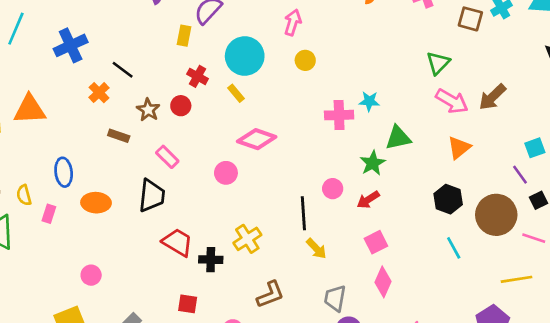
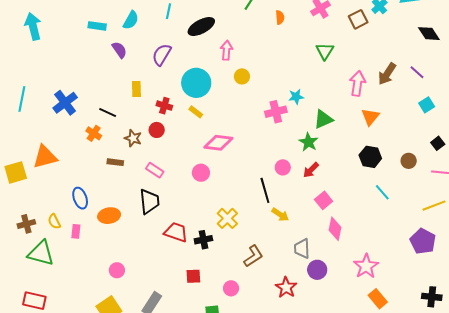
brown square: (470, 19) -> (358, 19), turned -30
yellow rectangle: (184, 36) -> (136, 89), moved
green triangle: (438, 63) -> (325, 51), moved
pink arrow: (452, 101) -> (357, 83), turned -100
purple line: (520, 175) -> (417, 72), moved
brown circle: (496, 215) -> (409, 161), size x0.5

